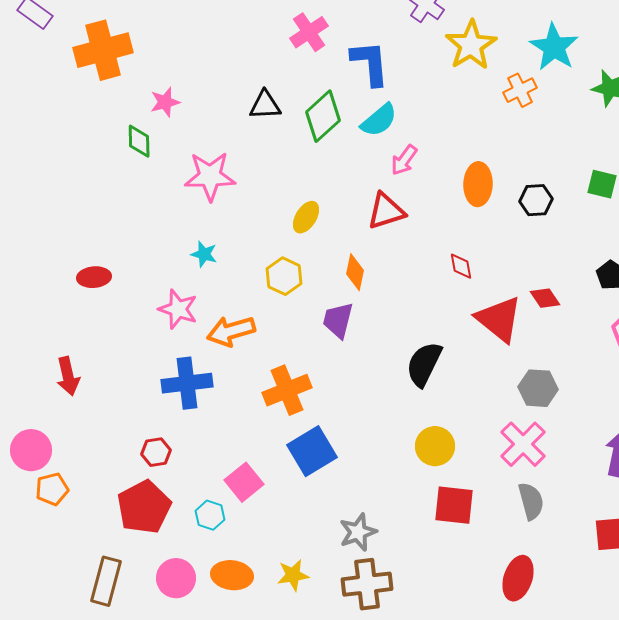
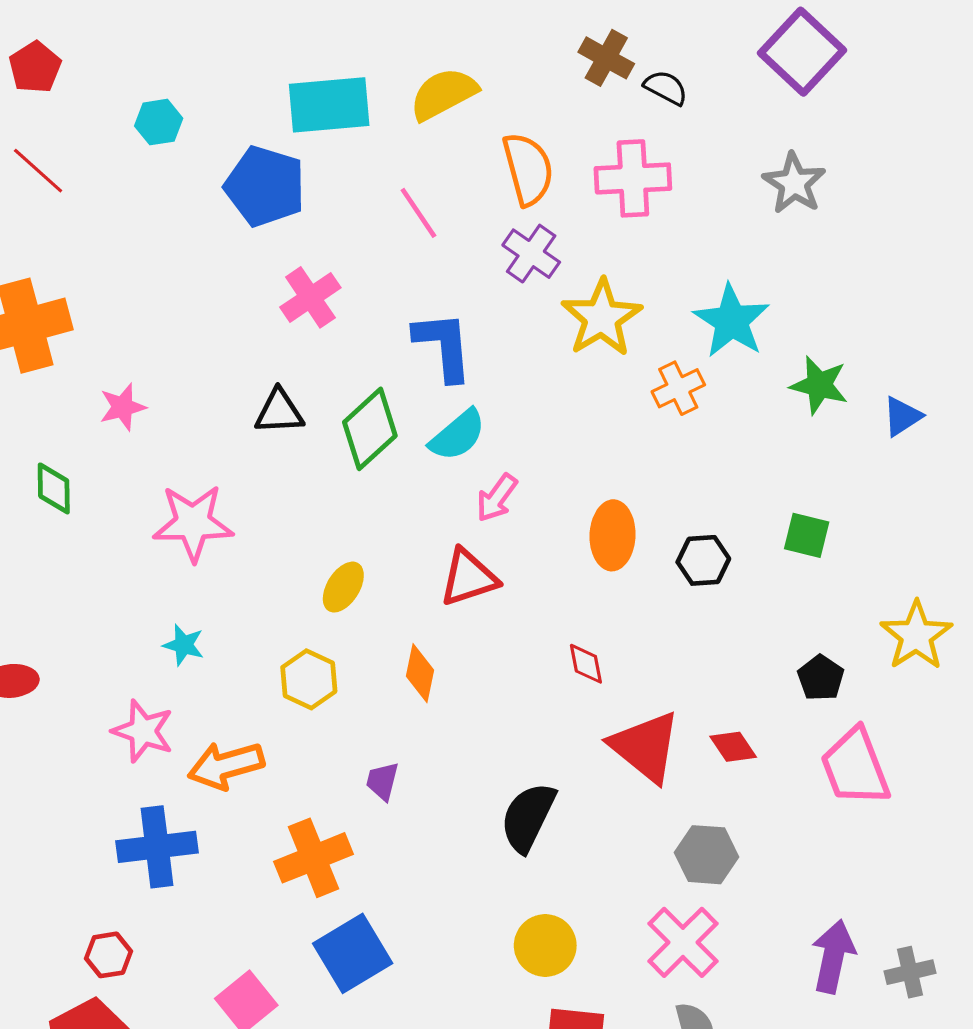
pink cross: (309, 32) -> (310, 297), moved
green diamond: (139, 141) -> (54, 488), moved
red diamond: (545, 298) -> (733, 747), moved
purple trapezoid: (338, 320) -> (382, 781), moved, size x0.7

